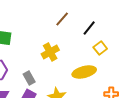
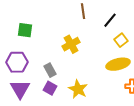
brown line: (62, 19) -> (83, 11), turned -49
yellow ellipse: (84, 72) -> (118, 64), moved

